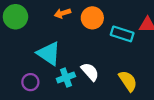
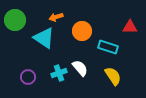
orange circle: (92, 18) -> (82, 31), moved
cyan rectangle: (122, 34) -> (108, 47), moved
cyan triangle: (49, 53) -> (44, 38), moved

